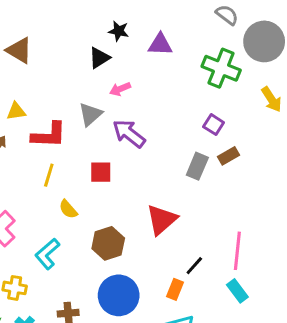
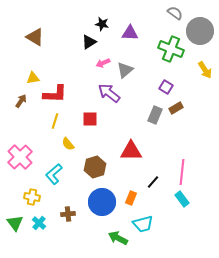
gray triangle: (90, 114) -> (125, 70), moved
red triangle: (162, 220) -> (131, 151), turned 40
orange rectangle: (175, 289) -> (131, 198), moved

